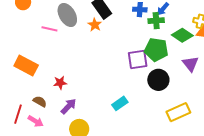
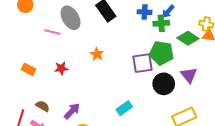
orange star: (95, 25) -> (97, 54), moved
purple triangle: (190, 64) -> (189, 75), moved
orange rectangle: (26, 65) -> (28, 69), size x0.6
red star: (60, 83) -> (61, 68), moved

